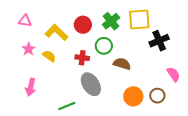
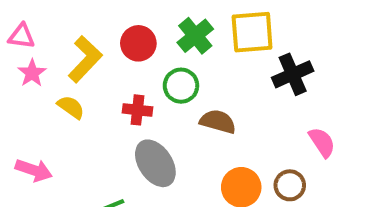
yellow L-shape: (56, 32) -> (85, 59), turned 90
pink star: (29, 49) -> (32, 73), moved
pink arrow: (31, 87) -> (34, 170), turned -84

